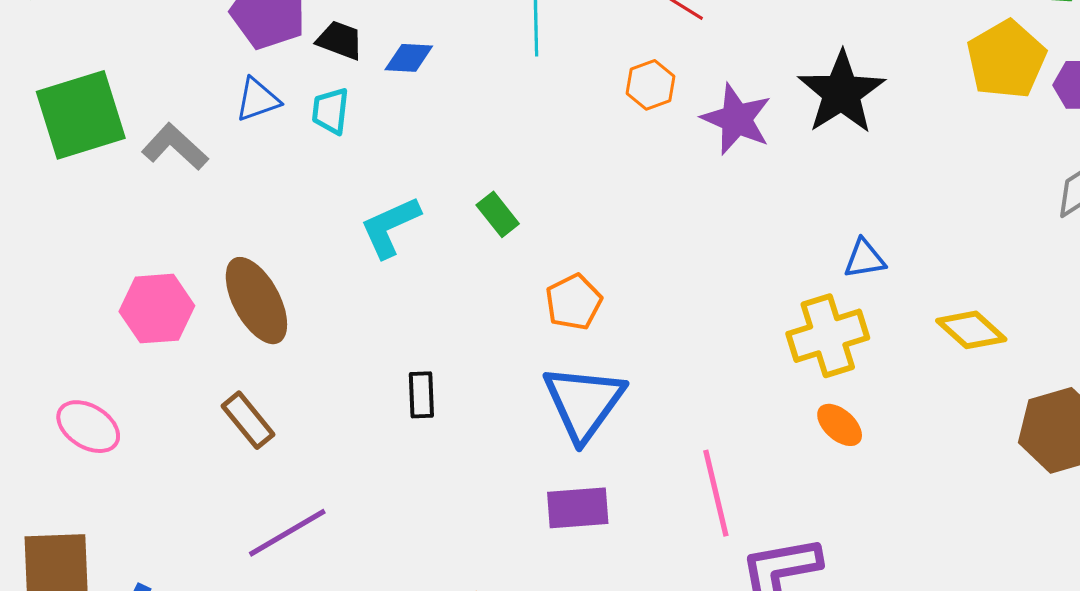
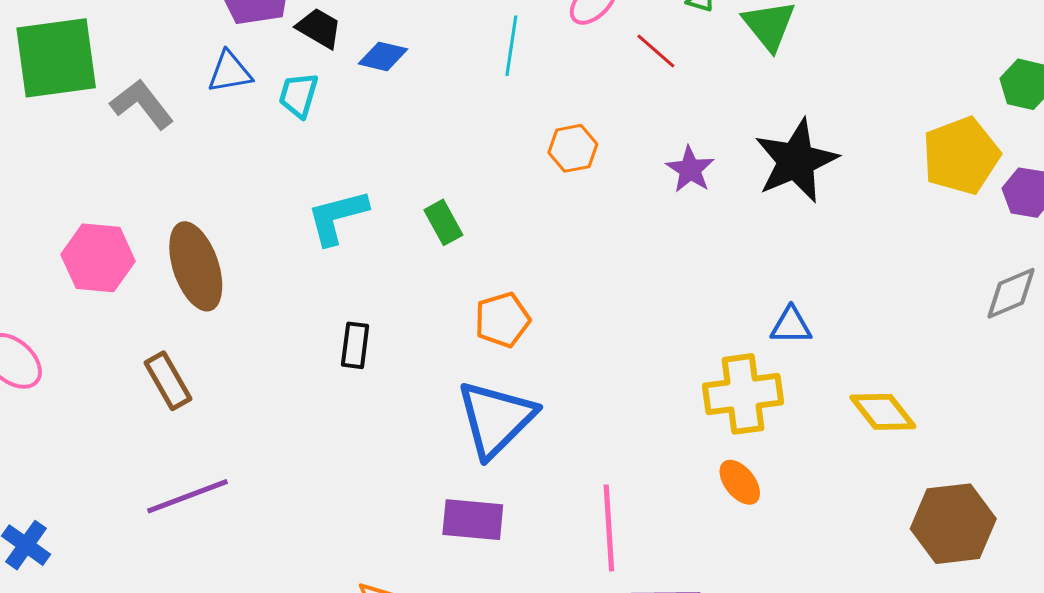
orange hexagon: (651, 85) -> (573, 148), moved
purple star: (737, 119) -> (690, 169), size x0.7
black rectangle: (421, 395) -> (355, 345), moved

